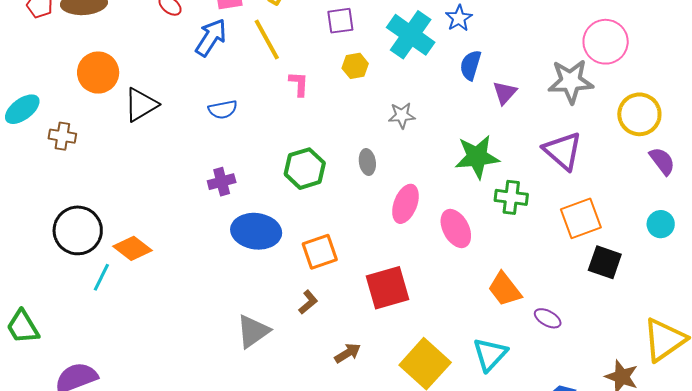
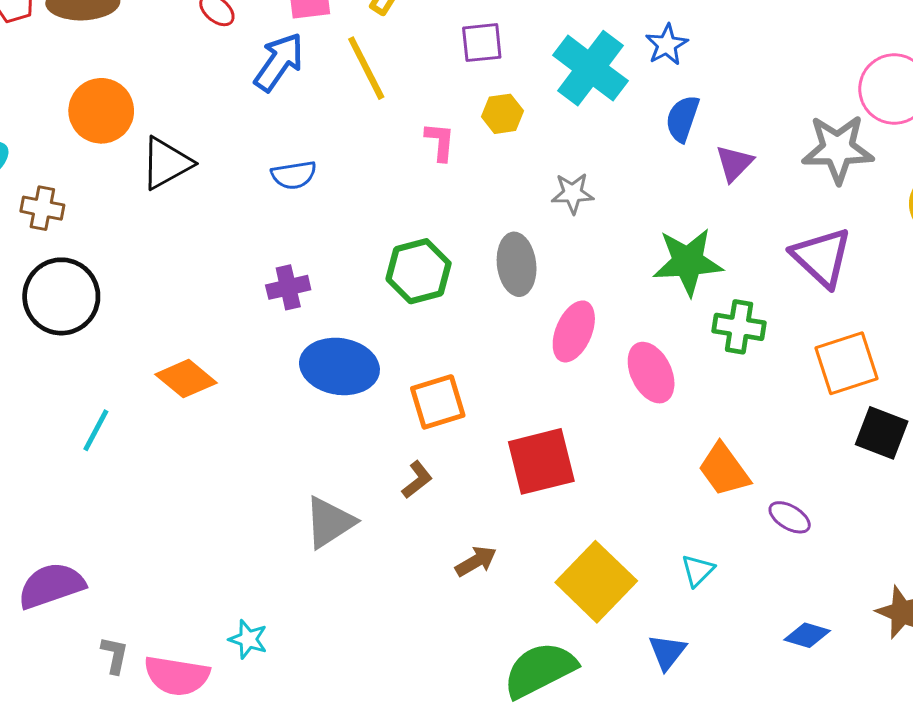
pink L-shape: (299, 84) -> (440, 142), moved
gray ellipse: (367, 162) -> (517, 264), size x1.5
black circle: (78, 230) -> (61, 296), moved
orange diamond: (133, 248) -> (186, 379), moved
cyan triangle: (490, 354) -> (698, 570), size x0.6

